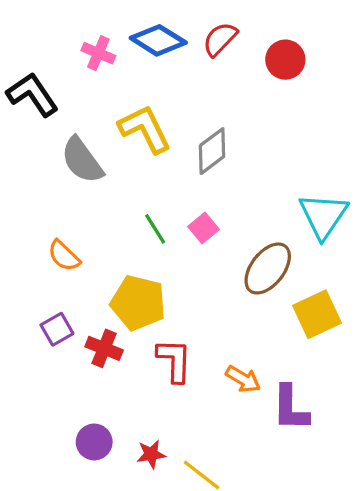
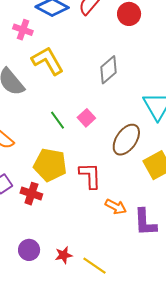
pink cross: (98, 53) -> (23, 30), moved
gray diamond: (212, 151) -> (109, 70), moved
red L-shape: (174, 360) -> (90, 176), moved

